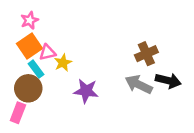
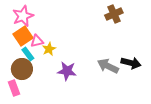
pink star: (30, 20) -> (23, 16), size x1.5
brown cross: (146, 54) -> (114, 14), moved
pink rectangle: (18, 113) -> (14, 88), turned -42

